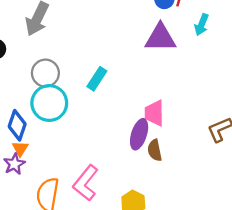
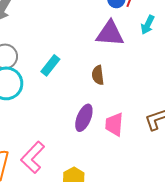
pink trapezoid: (154, 113) -> (114, 124), moved
brown semicircle: (155, 150) -> (98, 75), moved

